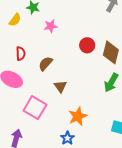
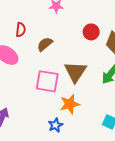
brown triangle: (60, 87) -> (75, 72), moved, size x1.6
pink square: (35, 108) -> (47, 81), moved, turned -30

